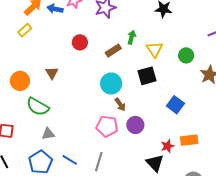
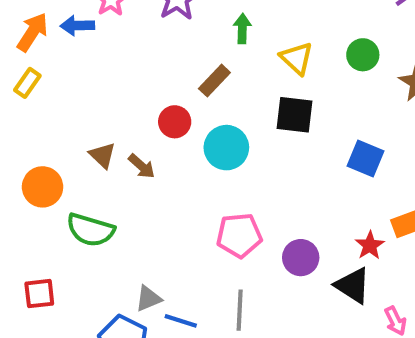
green arrow: (132, 37) -> (242, 29), moved
red circle: (80, 42) -> (175, 122), moved
black square: (147, 76) -> (294, 115), turned 36
brown arrow: (120, 104) -> (142, 166), moved
purple circle: (135, 125) -> (301, 258), moved
gray triangle: (48, 134) -> (148, 299), moved

